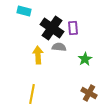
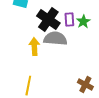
gray semicircle: (59, 47) -> (55, 39), size x1.6
green star: (85, 59) -> (83, 22), moved

